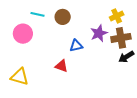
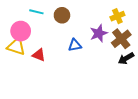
brown cross: (121, 38) -> (121, 39), turned -30
red triangle: (61, 66) -> (39, 55), moved
yellow triangle: (20, 77) -> (16, 46), moved

